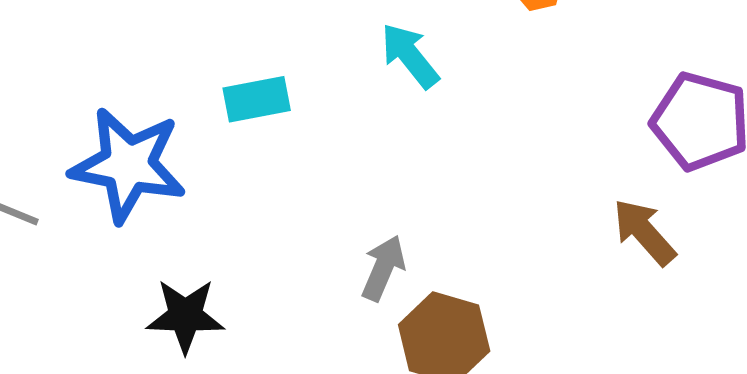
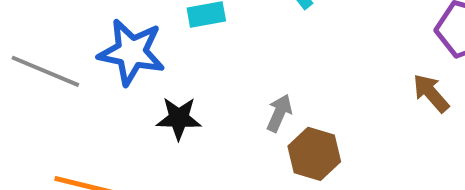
black star: (185, 316) -> (179, 118), moved

